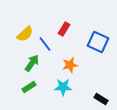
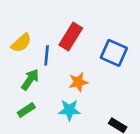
red rectangle: (64, 29) -> (71, 36), size x1.5
blue line: (45, 44) -> (47, 55), turned 42

